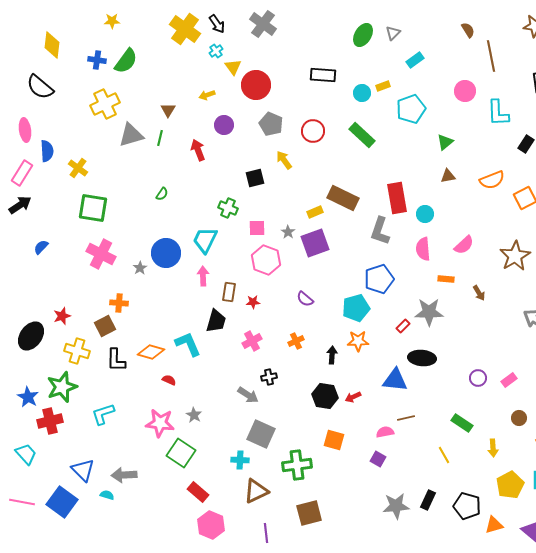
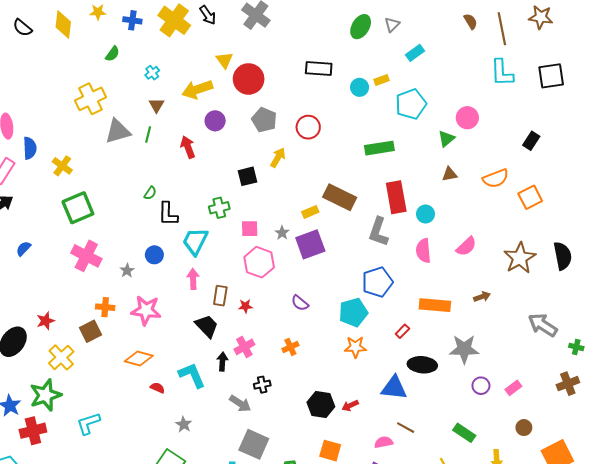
yellow diamond: (52, 45) -> (63, 25), moved
cyan cross: (216, 51) -> (152, 73), moved
brown line: (491, 56) -> (502, 29), moved
blue cross: (97, 60) -> (132, 20), moved
green semicircle: (126, 61) -> (112, 54), size x0.6
black semicircle: (40, 87) -> (22, 28), moved, size x0.7
pink circle: (465, 91) -> (467, 118), moved
yellow arrow: (207, 95) -> (197, 89), size x1.8
cyan L-shape: (498, 113) -> (502, 73), moved
green rectangle: (362, 135) -> (379, 148), moved, turned -52
yellow arrow: (284, 160) -> (278, 157), turned 66
green square: (93, 208) -> (78, 208), turned -32
green cross: (228, 208) -> (219, 208), turned -36
blue circle: (166, 253) -> (154, 255), size x0.6
orange rectangle: (446, 279) -> (435, 305), moved, size x1.8
brown arrow: (479, 293) -> (482, 297), turned -77
gray star: (429, 312) -> (464, 349), moved
black trapezoid: (216, 321) -> (207, 326), turned -60
cyan L-shape: (188, 344) -> (192, 375), moved
yellow cross: (77, 351) -> (61, 357), turned 30
black arrow: (332, 355) -> (222, 362), moved
black L-shape: (116, 360) -> (168, 214), moved
brown line: (406, 418) -> (406, 428), turned 42
pink star: (160, 423) -> (146, 310), moved

